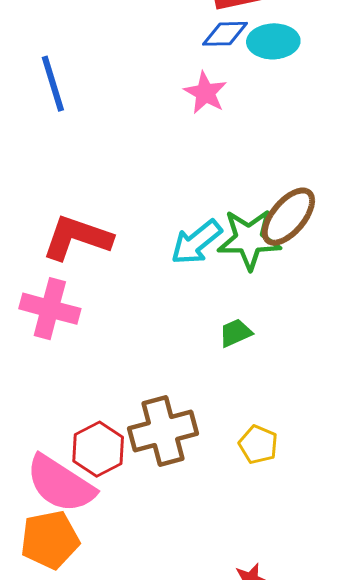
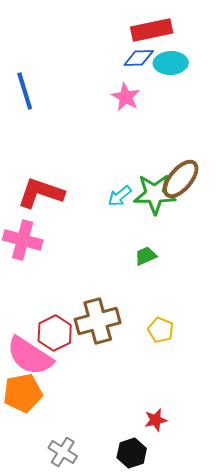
cyan arrow: (196, 242) -> (120, 196), size x0.7

